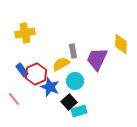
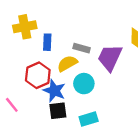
gray rectangle: (73, 51) -> (82, 48), turned -64
blue rectangle: (22, 70) -> (47, 42), moved, turned 40
black square: (69, 102) -> (58, 111), moved, turned 35

